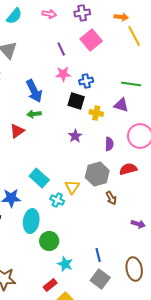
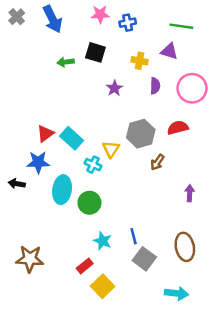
blue arrow: (34, 91) -> (52, 19), moved
black square: (76, 101) -> (95, 52), moved
red triangle: (17, 131) -> (45, 134), moved
purple semicircle: (109, 144) -> (155, 86), moved
brown arrow: (111, 198) -> (157, 162), turned 64
purple arrow: (138, 224) -> (190, 193), turned -104
green circle: (49, 241) -> (89, 203), moved
blue line: (98, 255) -> (134, 236), moved

